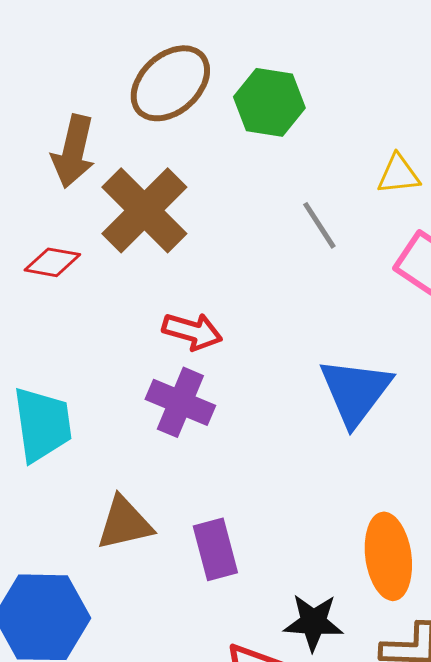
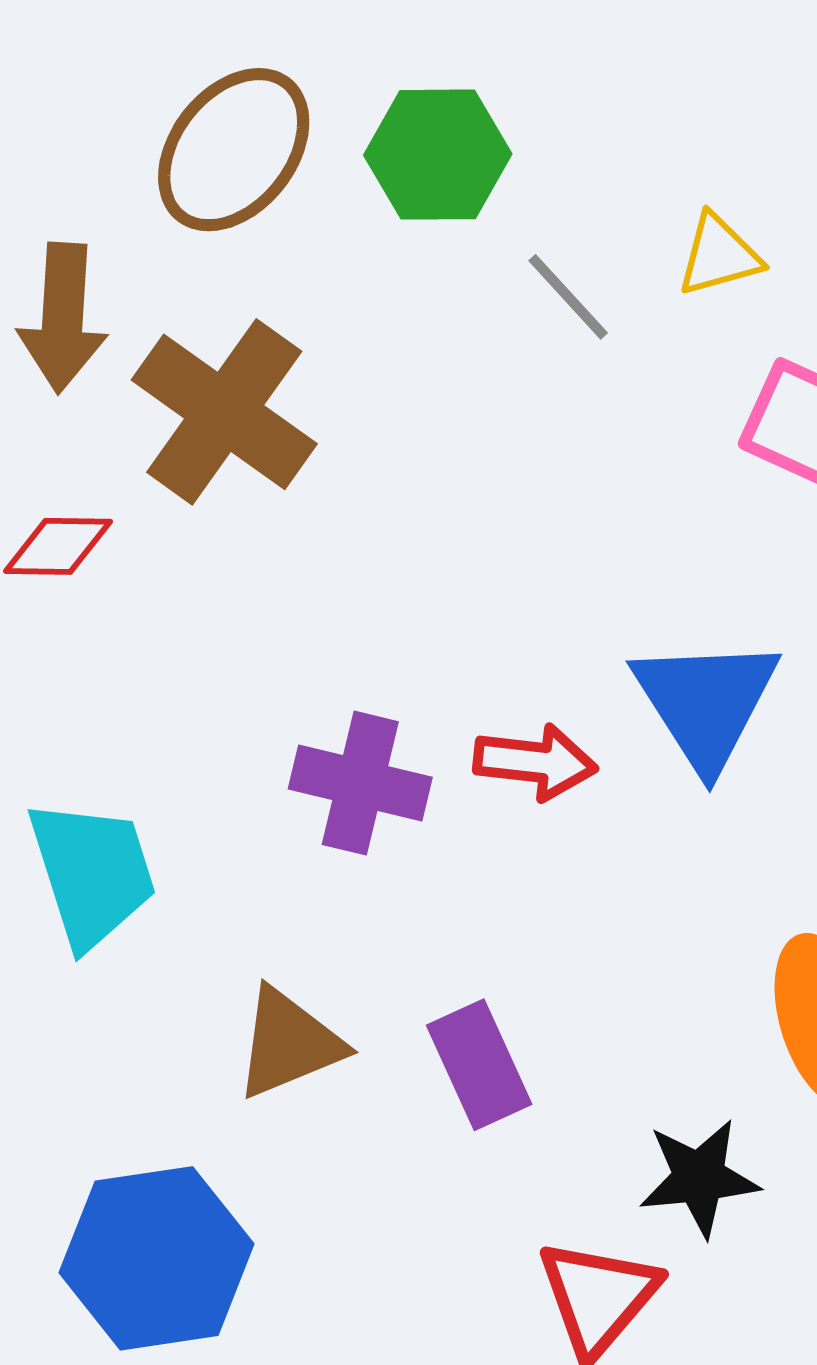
gray line: (319, 225) -> (568, 297), moved
red arrow: (192, 331) -> (535, 762), moved

